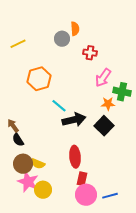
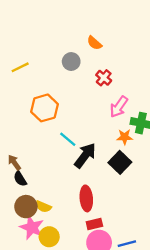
orange semicircle: (75, 29) -> (94, 43), moved, turned 136
red cross: (90, 53) -> (104, 78), turned 32
black arrow: (74, 120) -> (85, 156), turned -40
red rectangle: (82, 179) -> (94, 224), turned 64

